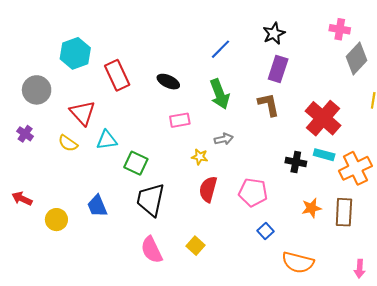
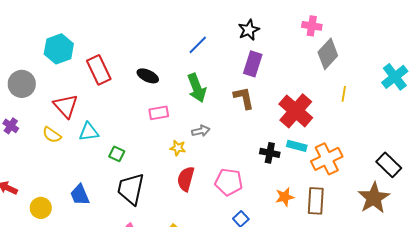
green square: (136, 163) -> (117, 154), size x0.7

